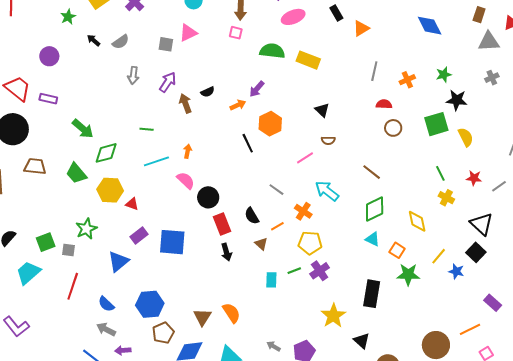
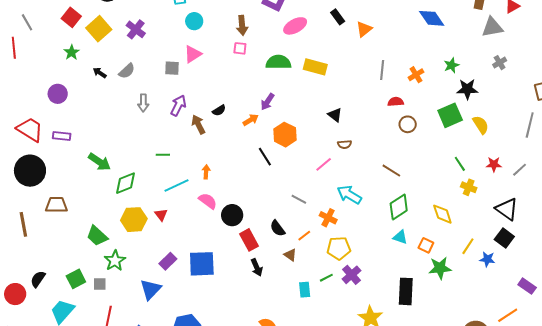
green trapezoid: (76, 173) -> (97, 236), moved
red triangle: (132, 204) -> (161, 215), moved, turned 40

